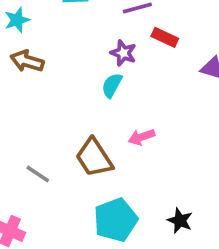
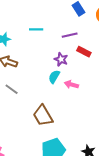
pink arrow: (141, 137) -> (71, 85), moved, turned 32
gray line: (38, 174) -> (12, 89), moved

